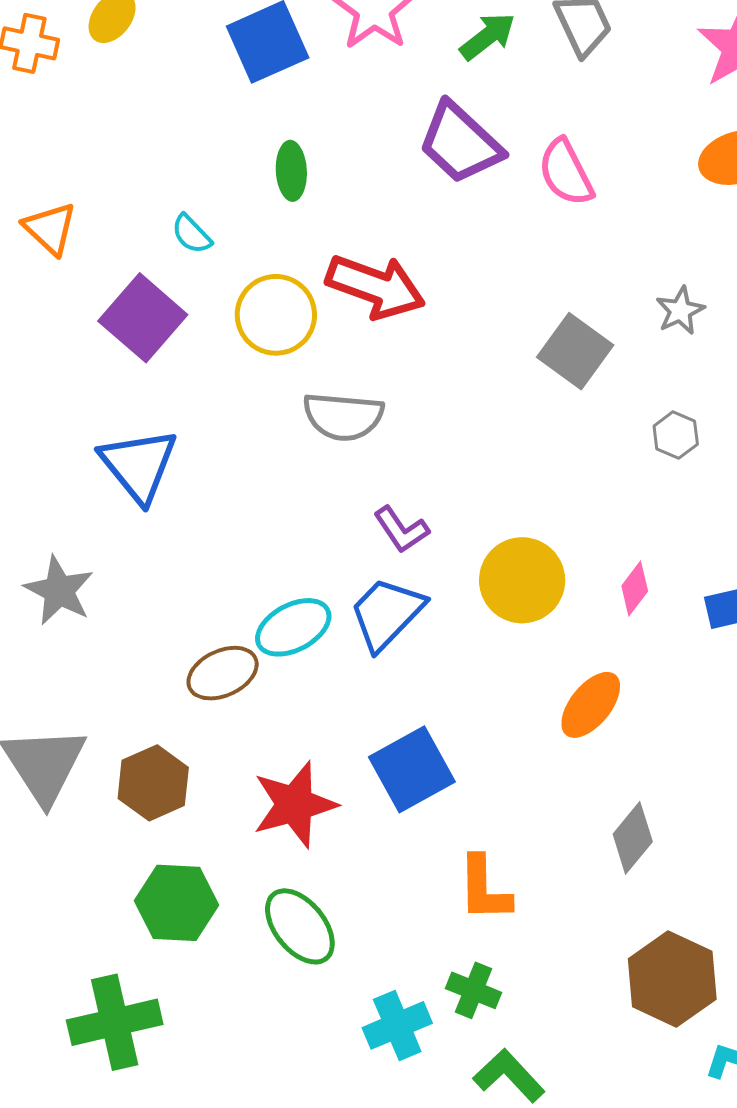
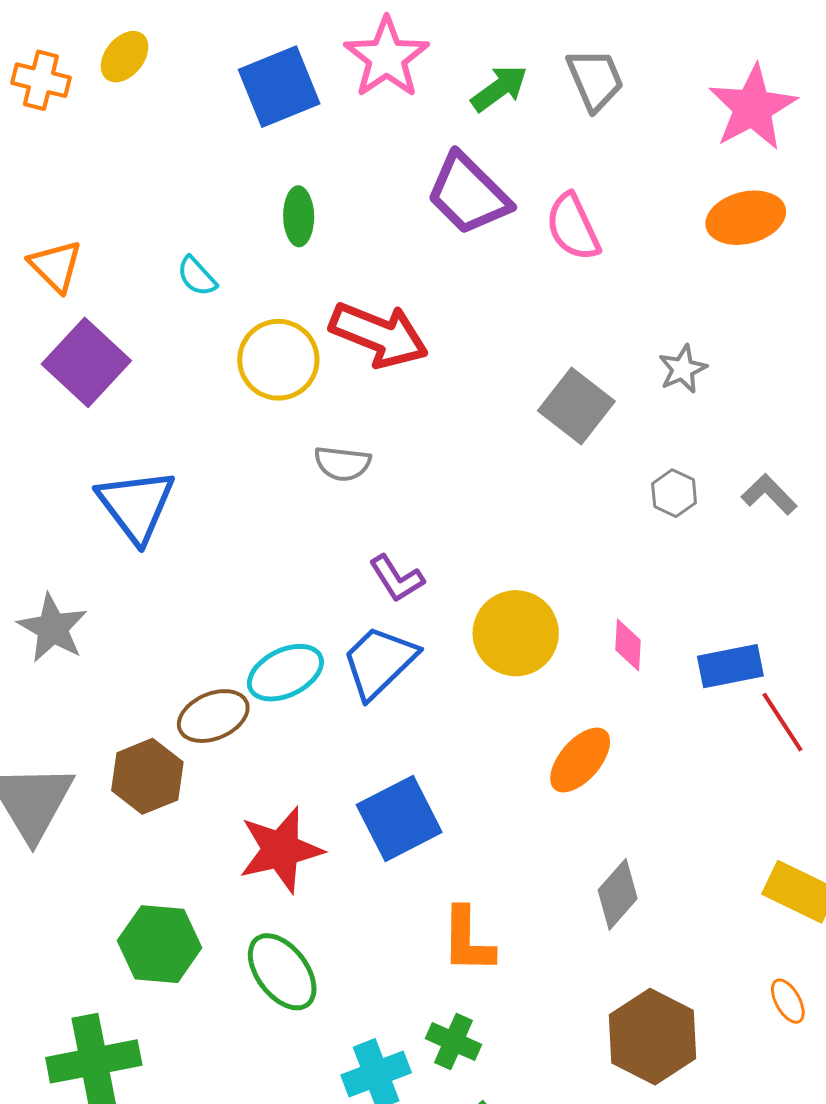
purple square: (143, 318) -> (86, 362), moved
gray semicircle: (343, 416) -> (342, 464), size x0.7
pink diamond: (635, 588) -> (628, 645), turned -36
brown hexagon: (153, 783) -> (147, 776), moved

